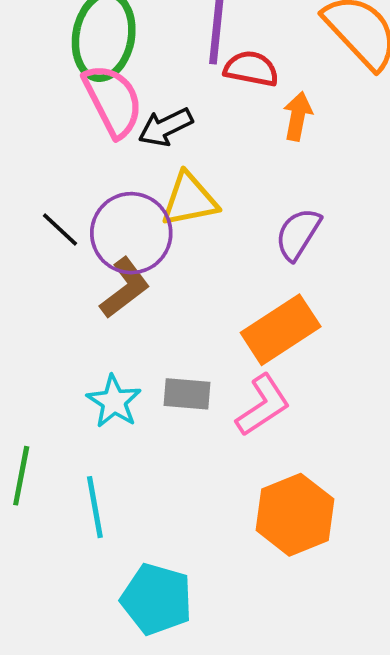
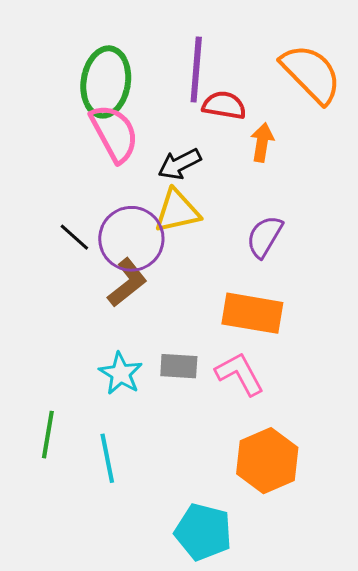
black arrow: (165, 127) -> (179, 164), moved
orange rectangle: (281, 330) -> (252, 313), turned 44
pink L-shape: (263, 405) -> (240, 374), turned -84
cyan pentagon: (157, 599) -> (203, 532), moved

